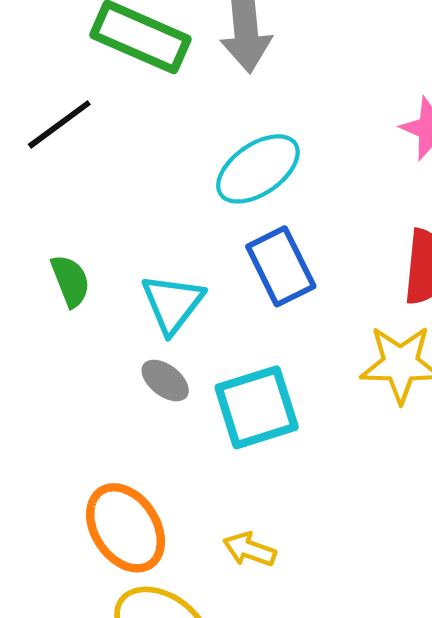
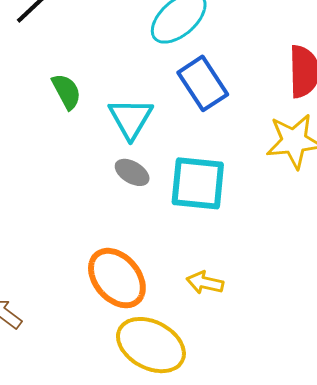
green semicircle: (70, 281) -> (66, 91), moved
cyan square: (257, 407) -> (198, 183), turned 30

